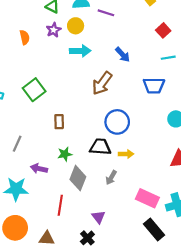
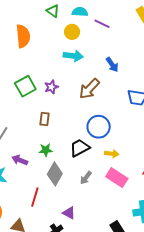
purple star: (54, 30) -> (51, 87), moved
orange semicircle: (25, 37) -> (23, 36), size x1.6
black trapezoid: (100, 147) -> (80, 148), turned -40
yellow arrow: (126, 154) -> (112, 154), moved
pink rectangle: (147, 198) -> (117, 178), moved
purple triangle: (98, 217) -> (69, 213), turned -32

